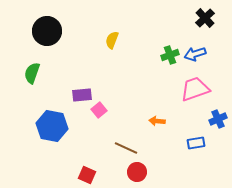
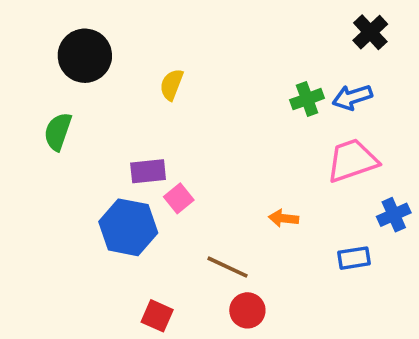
yellow semicircle: (112, 40) -> (172, 85), moved
blue hexagon: (52, 126) -> (128, 227), moved

